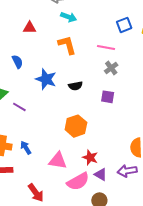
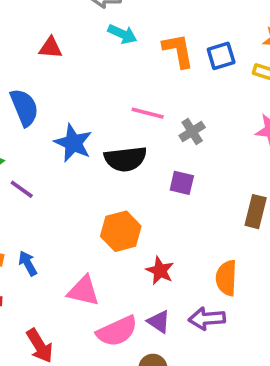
orange L-shape: (67, 45) -> (178, 51), moved
pink line: (106, 47) -> (148, 113), moved
blue semicircle: (17, 62) -> (24, 107), size x1.5
black semicircle: (75, 86) -> (125, 159), size x1.6
red star: (90, 157) -> (160, 271), moved

